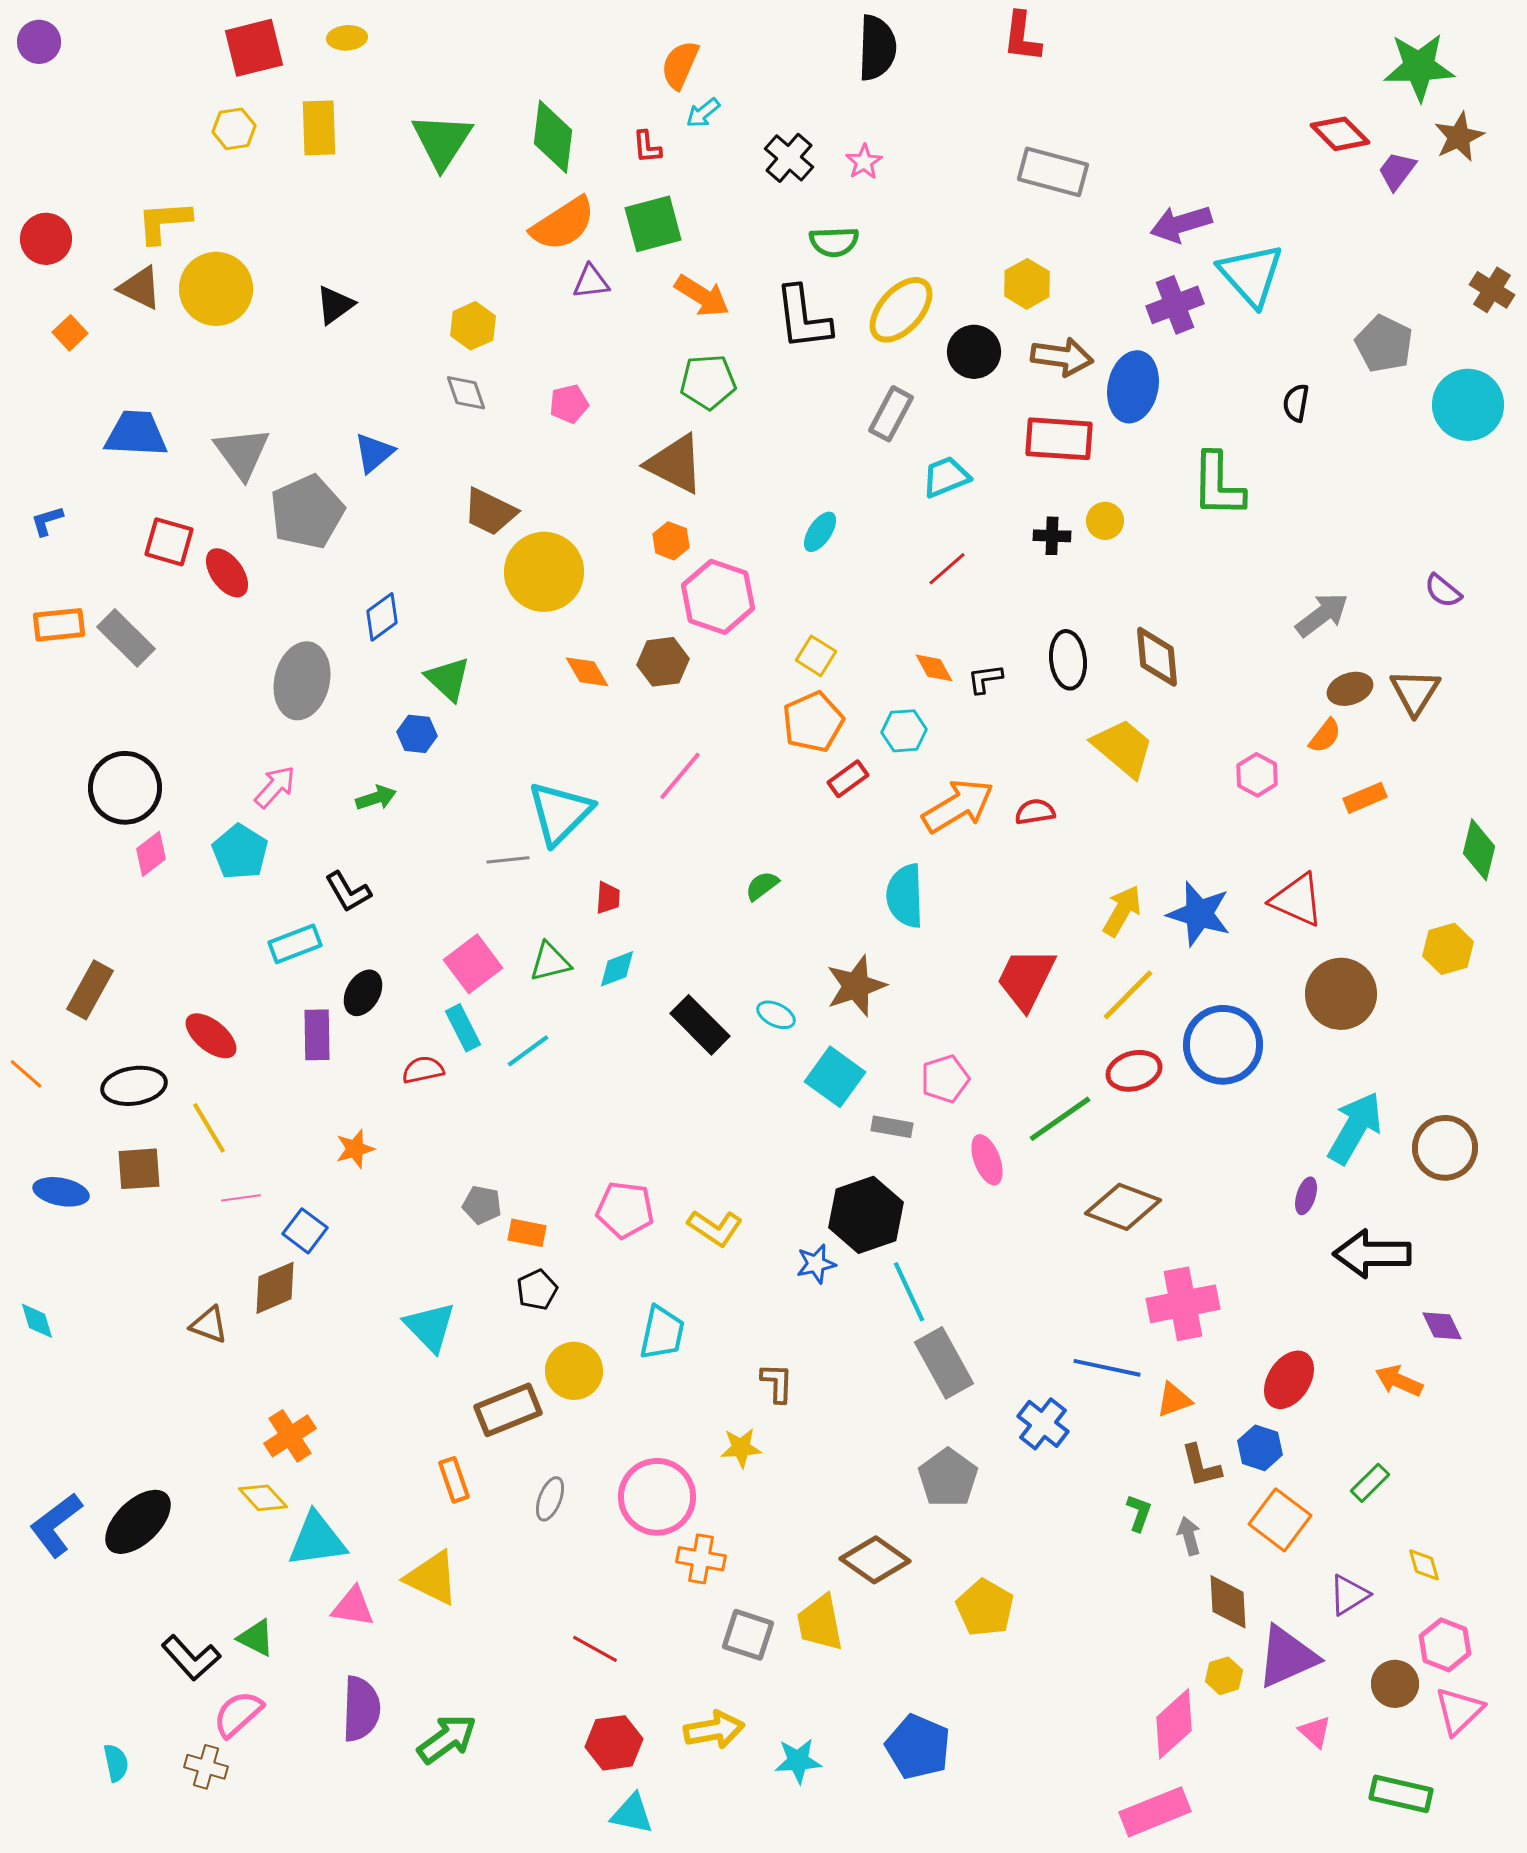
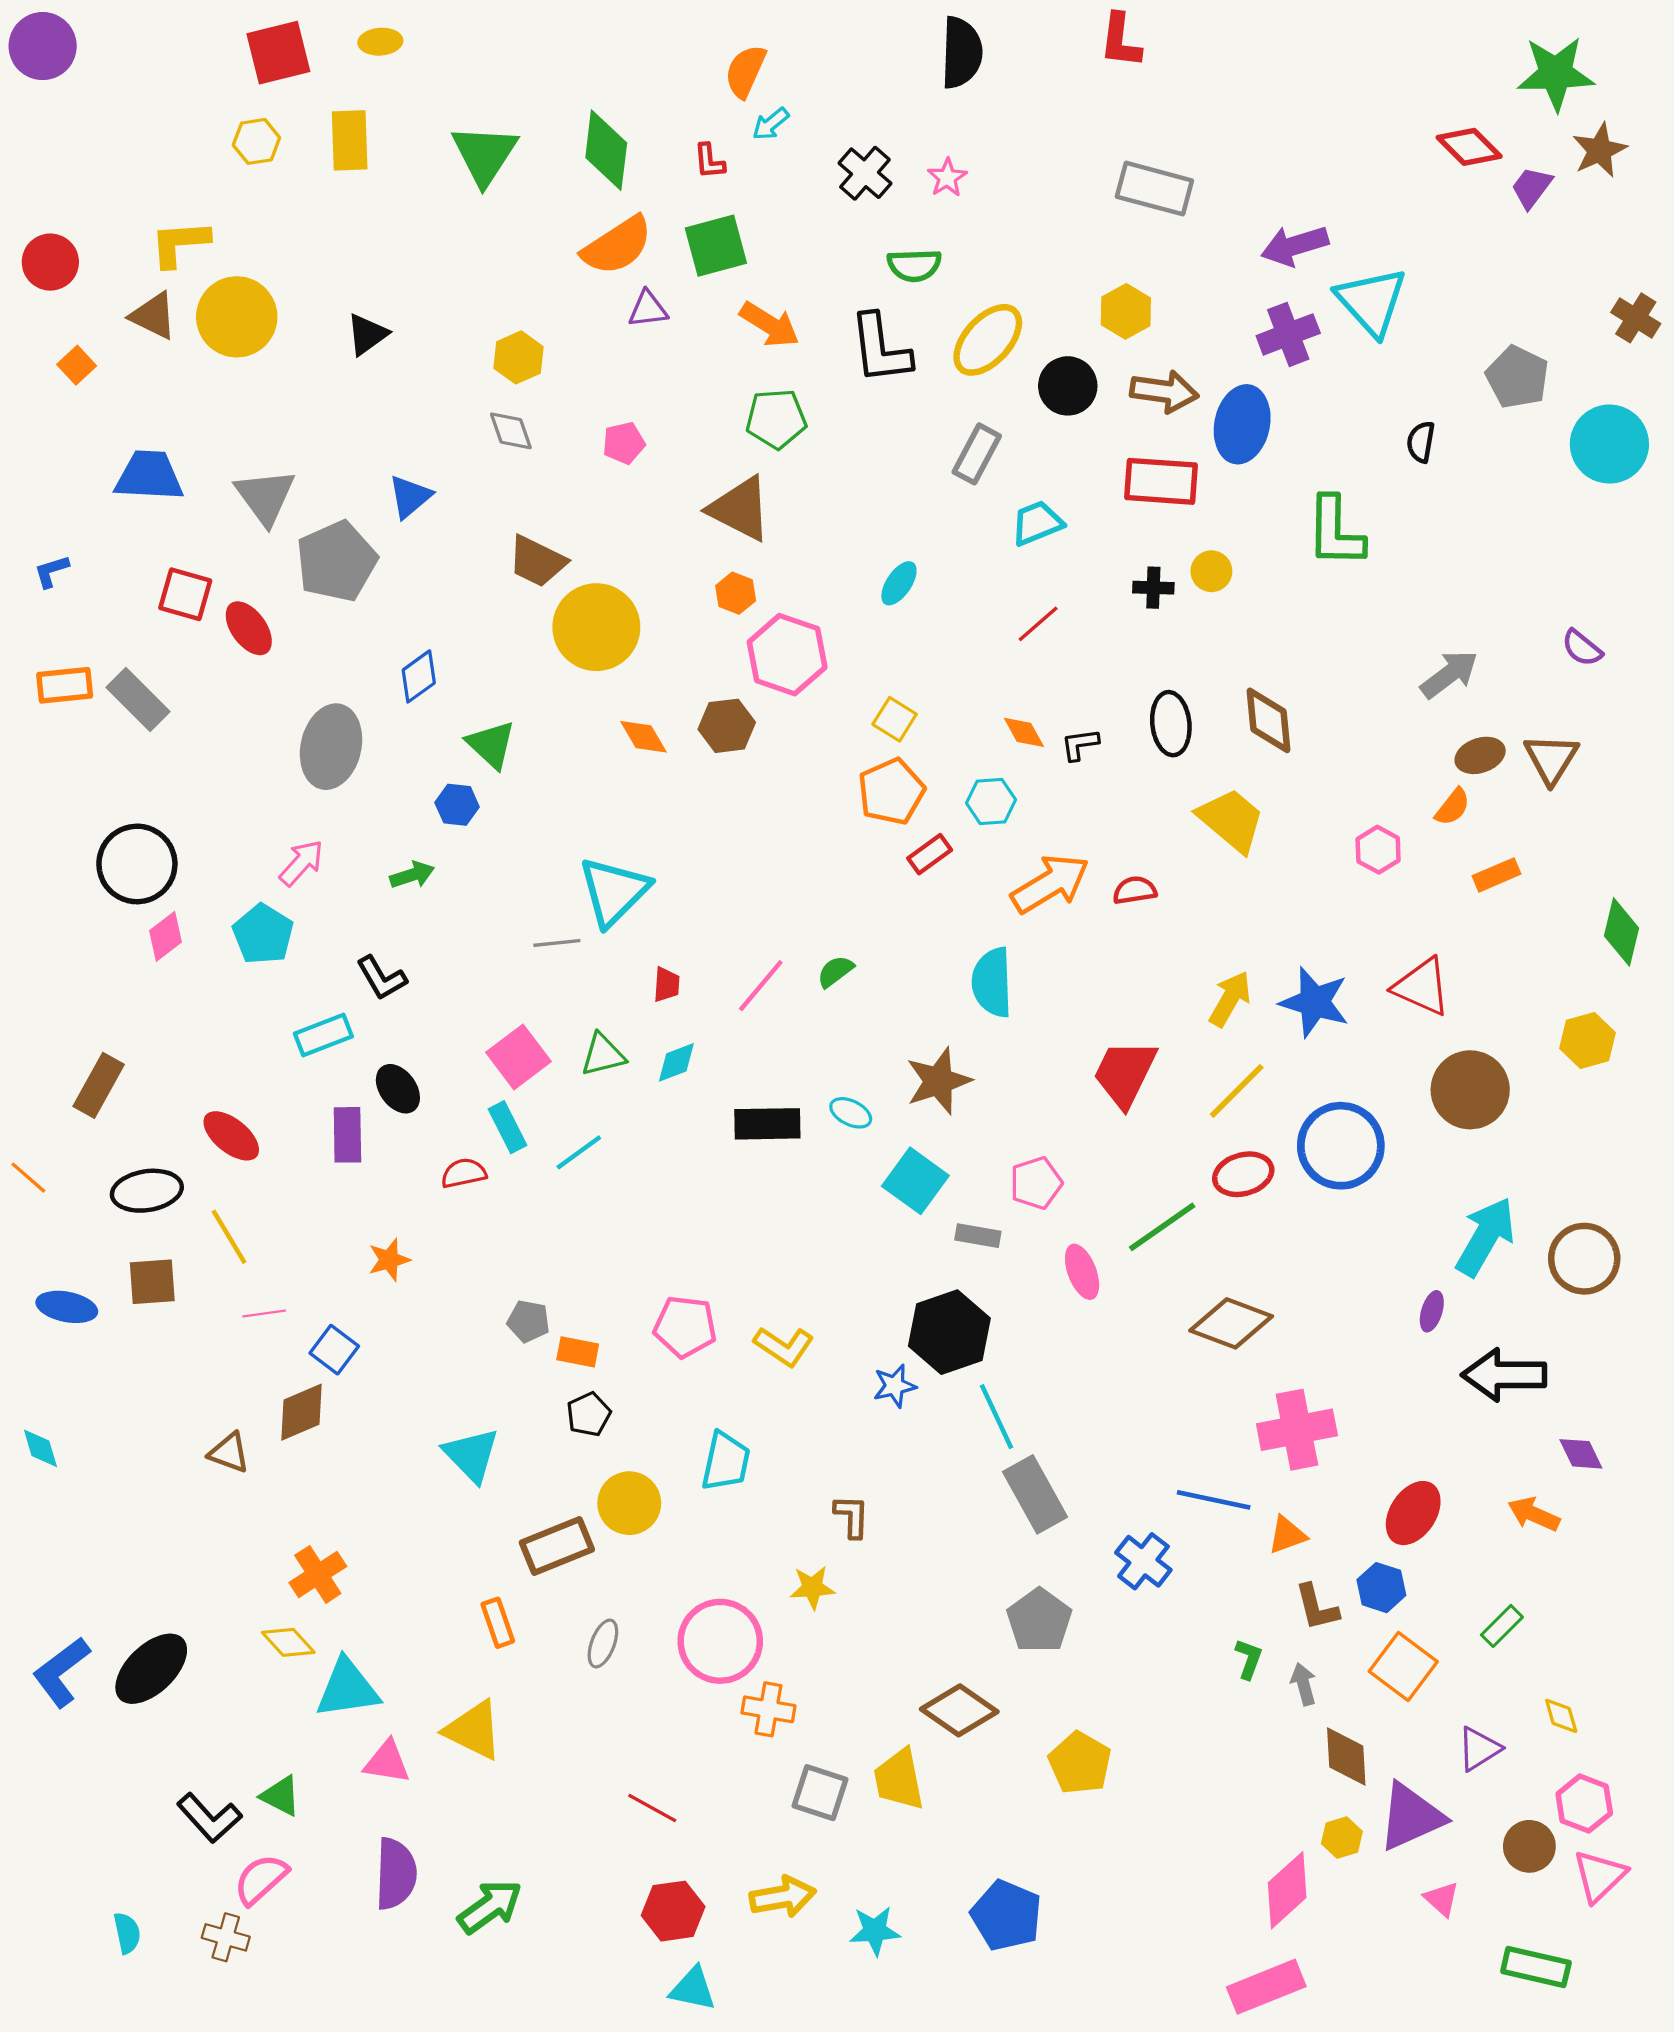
purple circle: (39, 42) -> (43, 46), size x1.4
pink line: (680, 776) -> (761, 986), moved
black ellipse: (363, 993) -> (398, 1089), turned -66
black rectangle: (700, 1025) -> (767, 1124), turned -46

